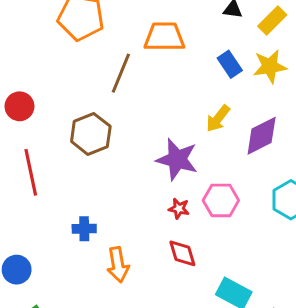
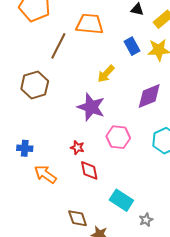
yellow arrow: (218, 119) -> (106, 74), moved
red star: (179, 209) -> (77, 148), moved
orange arrow: (118, 265) -> (45, 174), turned 130

